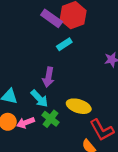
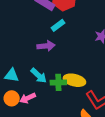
purple arrow: (48, 77) -> (46, 46), moved, turned -102
green cross: (51, 119) -> (58, 82), moved, turned -35

